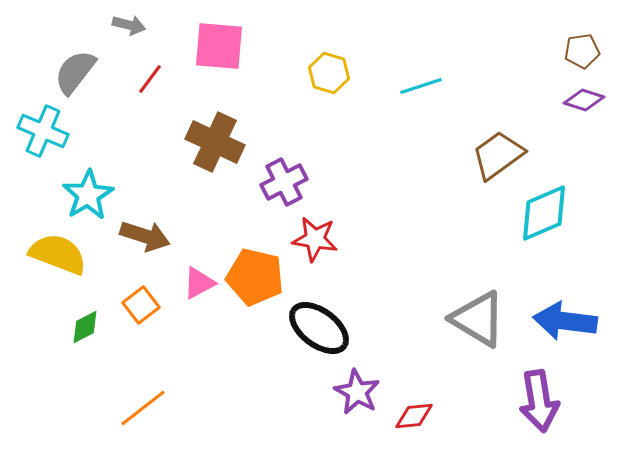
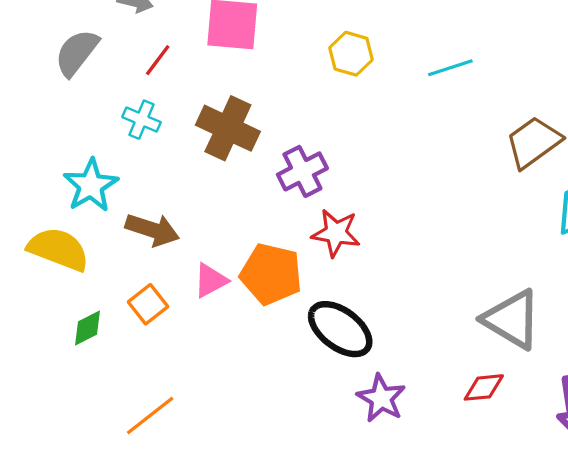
cyan cross: (43, 131) -> (141, 120), moved, size x0.7
red diamond: (414, 416) -> (484, 387), moved

